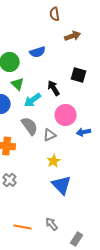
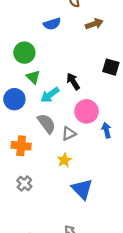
blue semicircle: (38, 52) -> (52, 24), moved
black square: (79, 75) -> (111, 67), moved
blue arrow: (84, 132) -> (106, 130), turned 88
yellow star: (54, 161) -> (64, 160), moved

